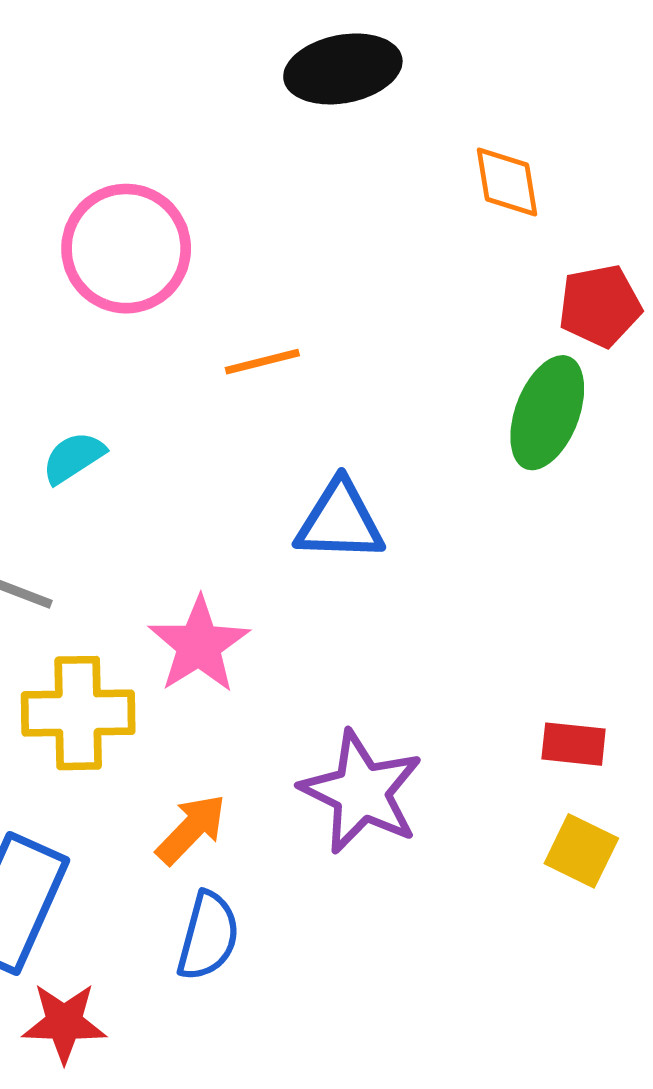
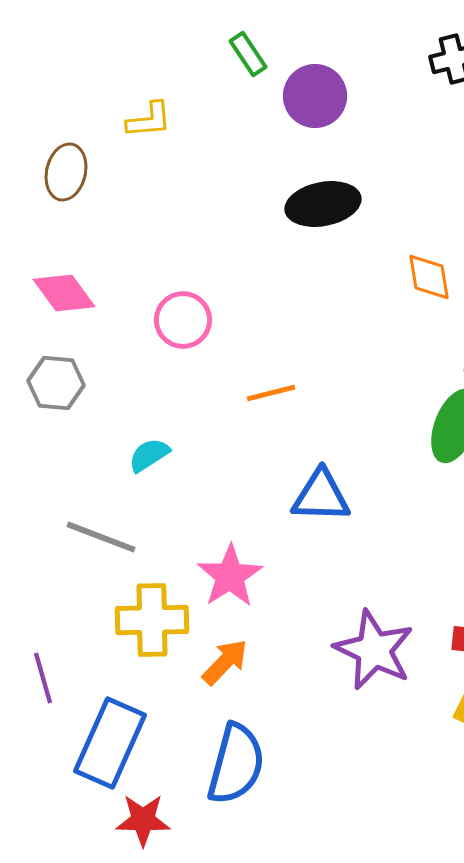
pink circle: (126, 249) -> (183, 320), size x0.7
purple star: (361, 792) -> (374, 650), moved
orange arrow: (191, 829) -> (225, 662), moved
blue semicircle: (208, 936) -> (236, 764), size x1.4

